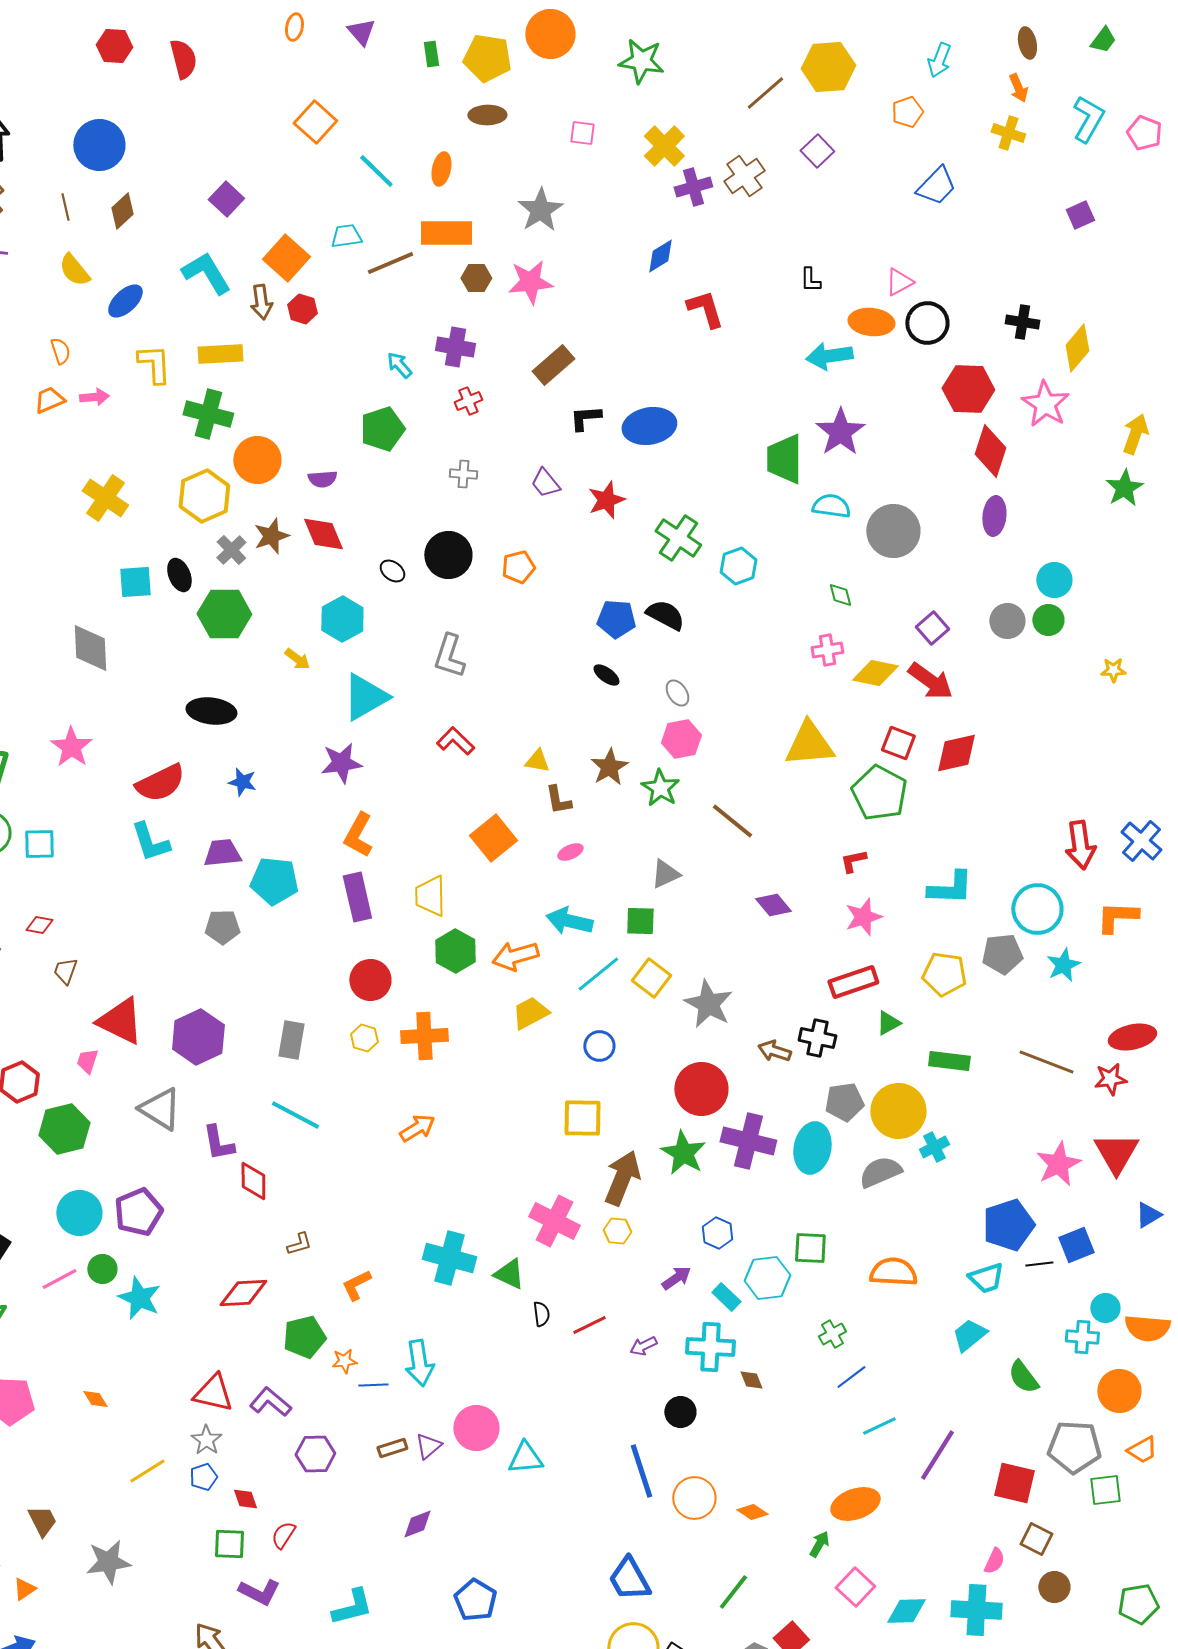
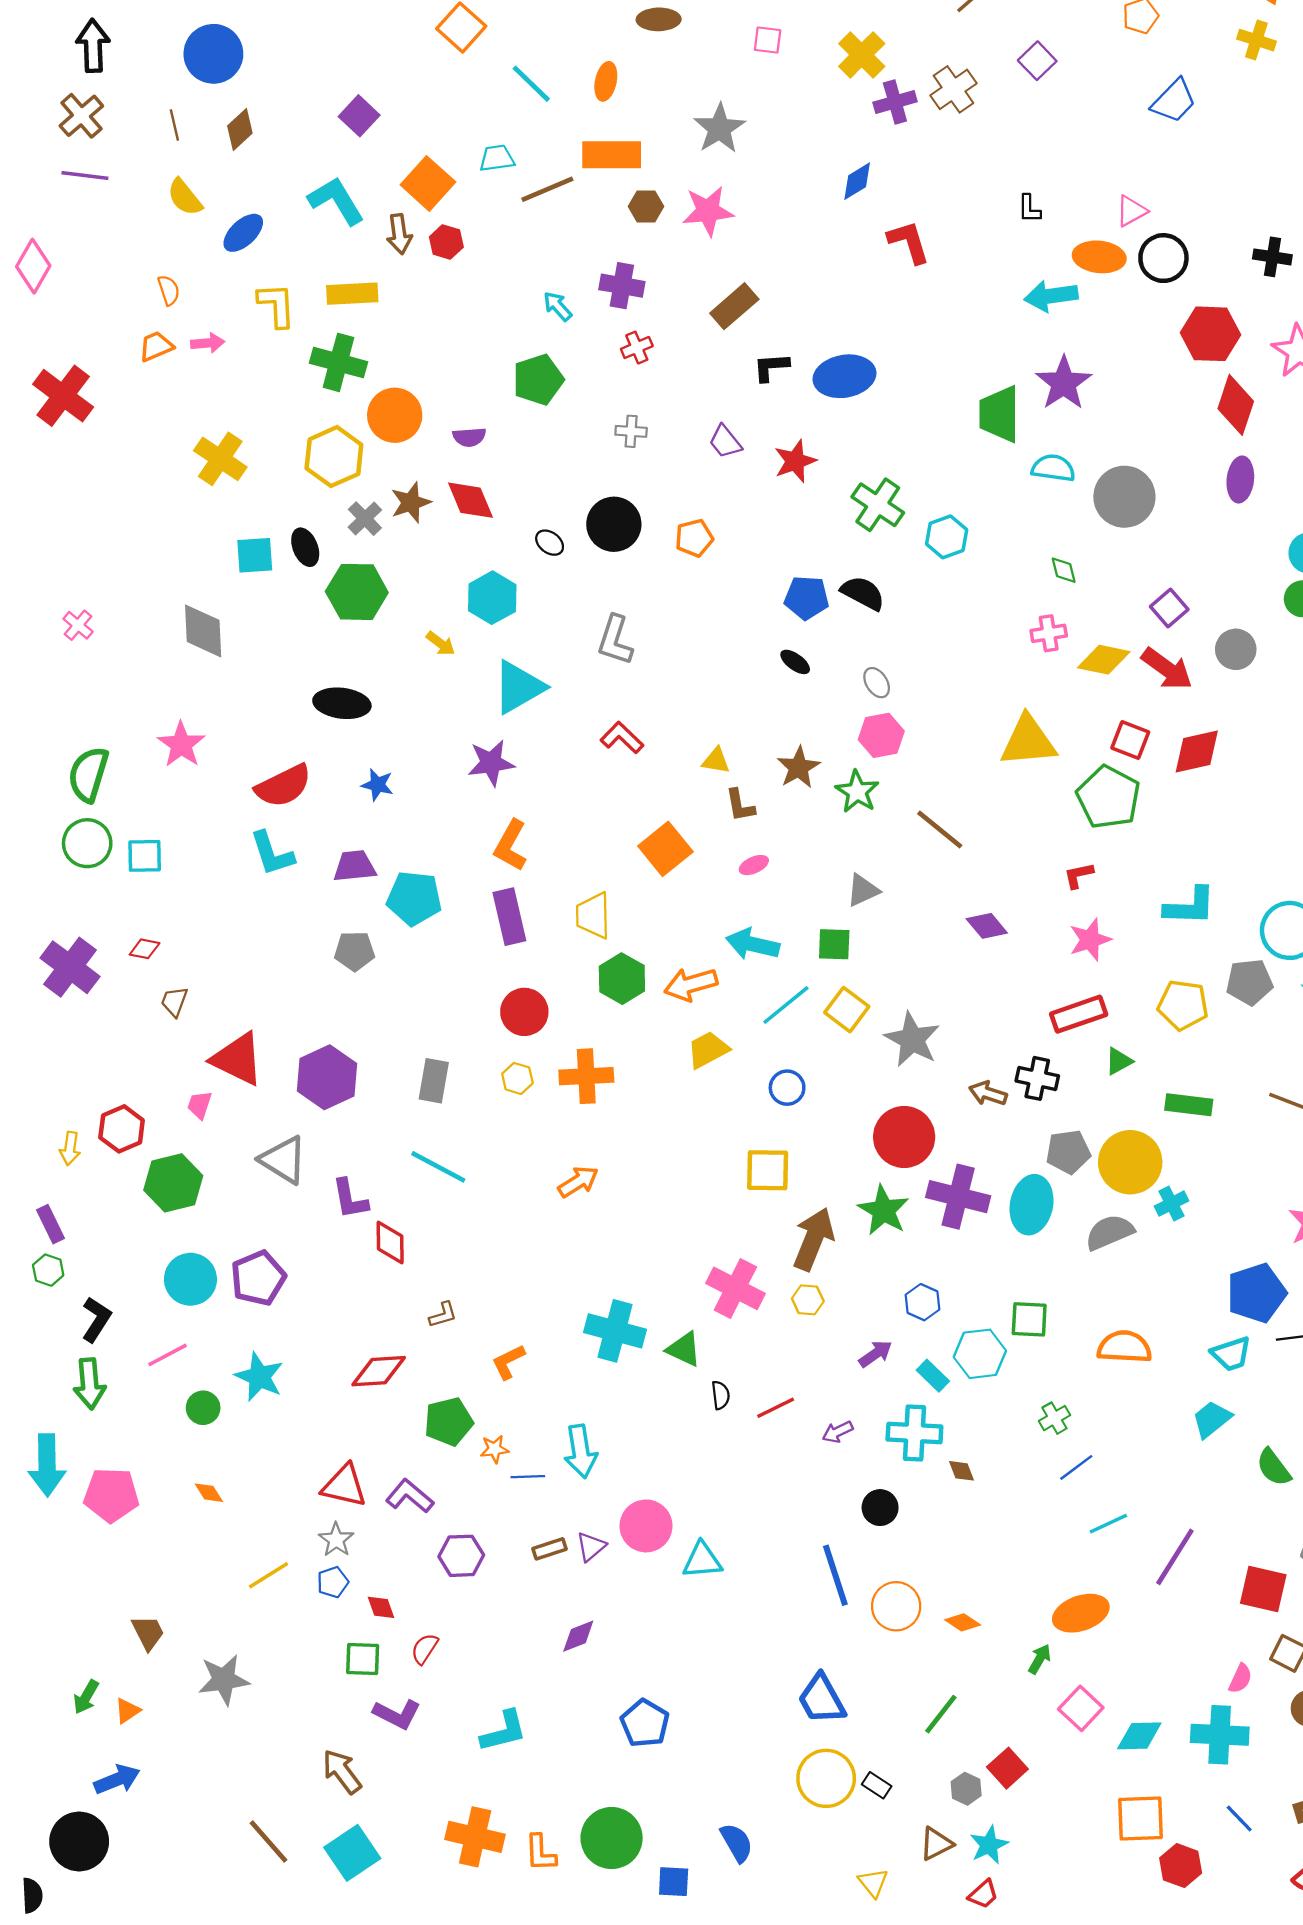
gray circle: (1007, 621) -> (1236, 649), moved
green circle: (102, 1269) -> (203, 1408), moved

